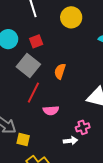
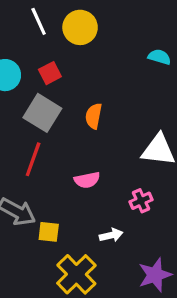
yellow circle: (71, 17) -> (80, 27), moved
red line: (33, 93) -> (33, 159), moved
white arrow: (71, 141) -> (111, 235), moved

